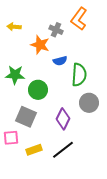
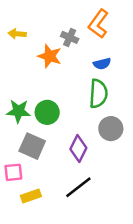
blue semicircle: (60, 61) -> (102, 64), moved
green star: (15, 75) -> (18, 111), moved
yellow rectangle: (34, 150) -> (31, 196), moved

